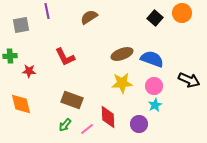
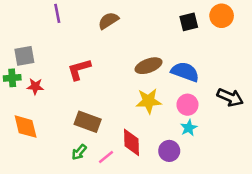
black square: (155, 18) -> (189, 22), turned 35
gray square: (21, 25) -> (24, 56), moved
green cross: (10, 56) -> (12, 78), moved
red L-shape: (65, 57) -> (79, 69), turned 100

